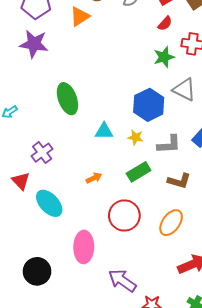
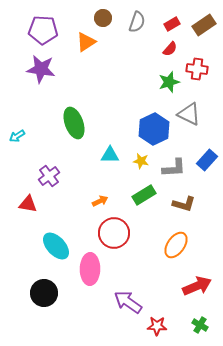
red triangle: (21, 181) -> (28, 204), turned -36
cyan ellipse: (49, 203) -> (56, 246), moved
red circle: (124, 215) -> (114, 233), moved

